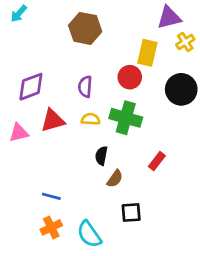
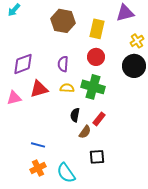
yellow cross: (185, 42) -> (137, 41), moved
yellow rectangle: (147, 53) -> (97, 29), moved
red rectangle: (157, 161) -> (99, 119), moved

